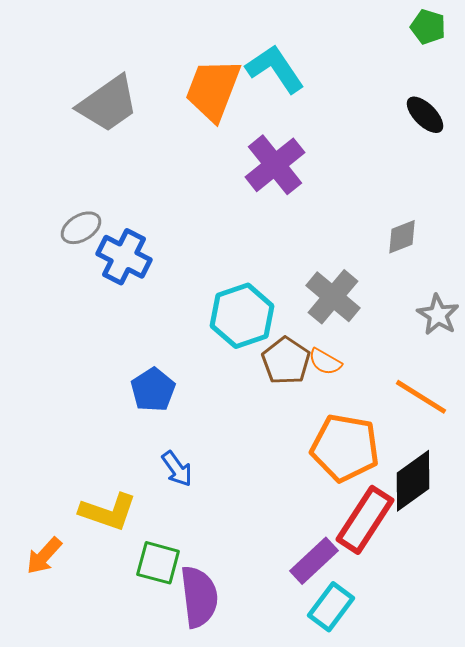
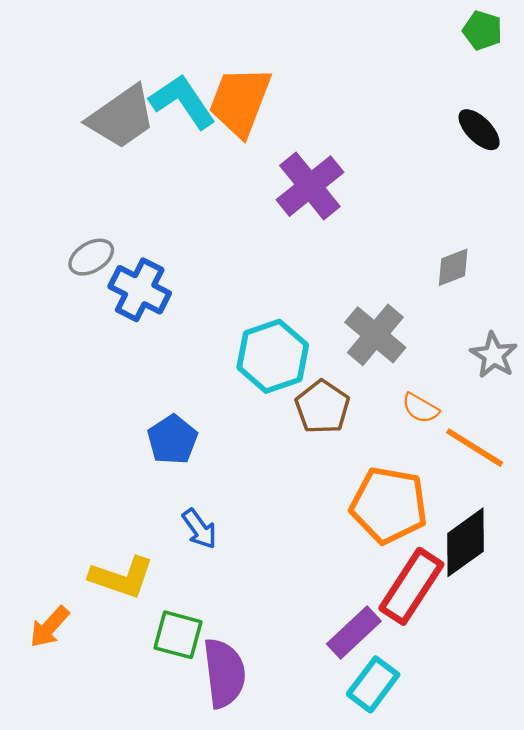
cyan L-shape: (275, 69) -> (183, 101), moved
orange semicircle: (325, 362) -> (420, 408), moved

